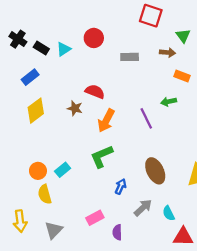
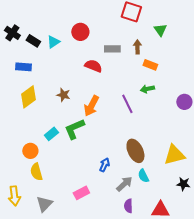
brown arrow: (168, 52) -> (137, 47), moved, turned -96
orange rectangle: (182, 76) -> (150, 65), moved
blue rectangle: (30, 77) -> (23, 67), turned 42
red semicircle: (95, 92) -> (93, 66), moved
green L-shape: (102, 156) -> (74, 129), moved
cyan rectangle: (63, 170) -> (51, 134), moved
cyan semicircle: (169, 213) -> (143, 176), moved
purple semicircle: (117, 232) -> (128, 206), moved

